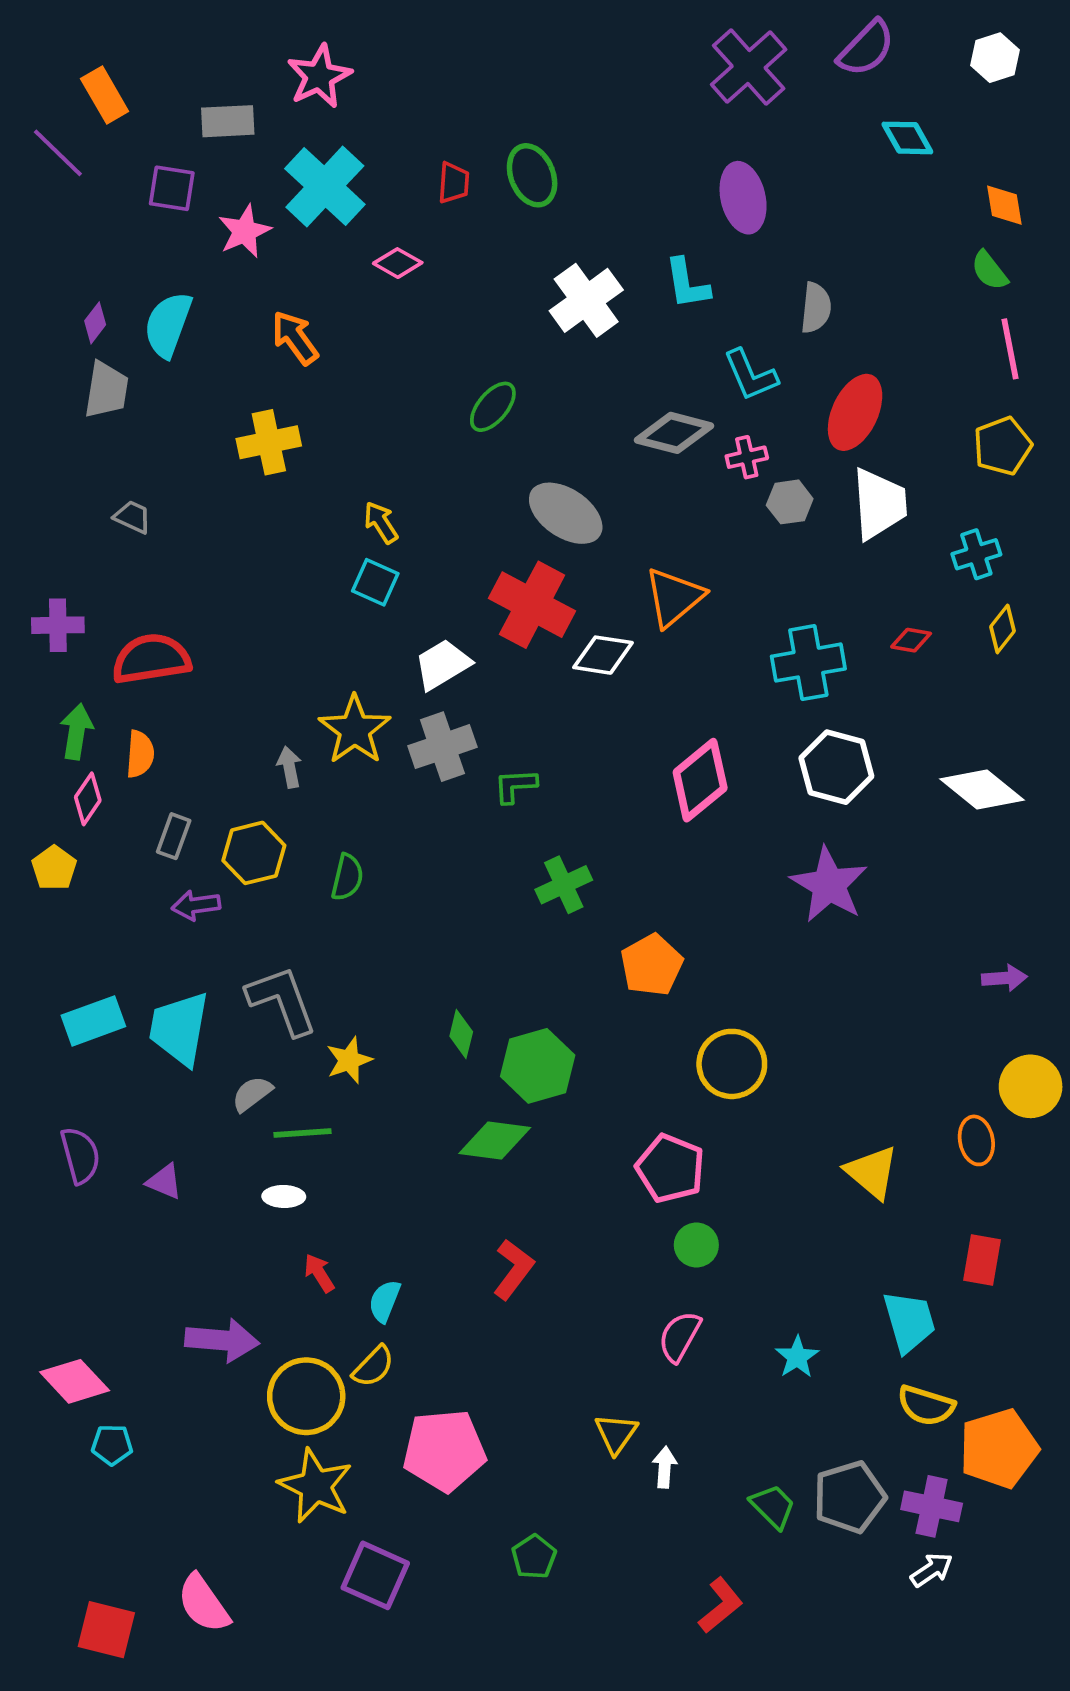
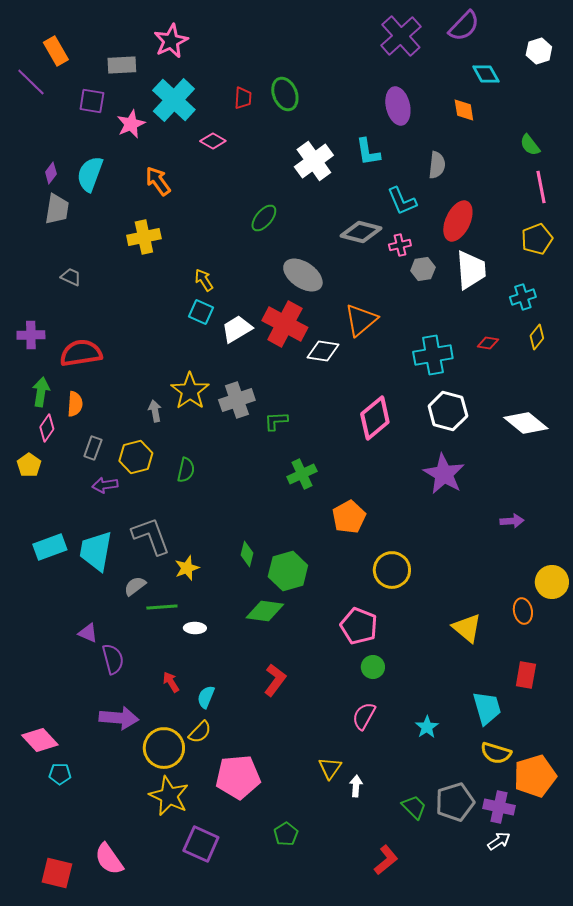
white hexagon: (995, 58) -> (539, 51), moved
orange diamond: (1004, 205) -> (464, 110), moved
white trapezoid: (442, 664) -> (237, 329), moved
purple arrow: (1004, 978) -> (512, 521), moved
purple semicircle: (80, 1155) -> (113, 659), moved
white ellipse: (284, 1196) -> (195, 628), moved

